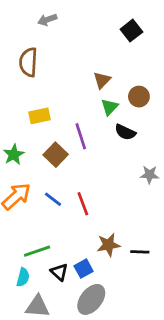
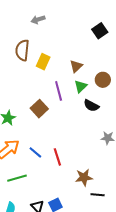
yellow rectangle: (40, 116) -> (43, 62), moved, turned -56
purple line: (81, 136) -> (59, 91), moved
brown square: (56, 155) -> (39, 109), moved
brown star: (108, 245) -> (84, 177), moved
green line: (37, 251) -> (17, 178), moved

